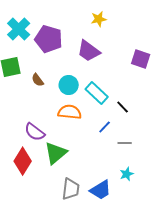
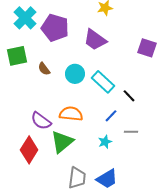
orange semicircle: (70, 112) -> (71, 114), moved
cyan star: (127, 174) -> (105, 142), moved

